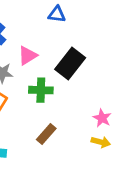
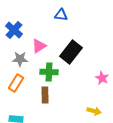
pink star: (102, 118) -> (102, 78), moved
brown rectangle: (46, 134) -> (45, 95), moved, turned -42

